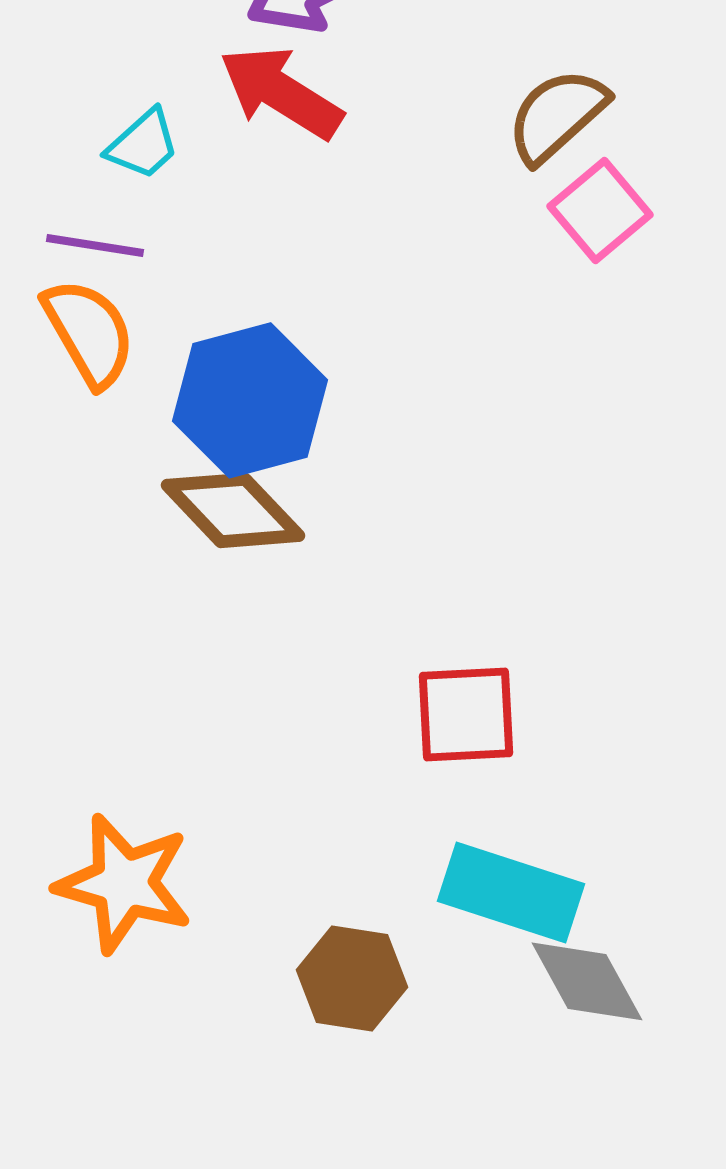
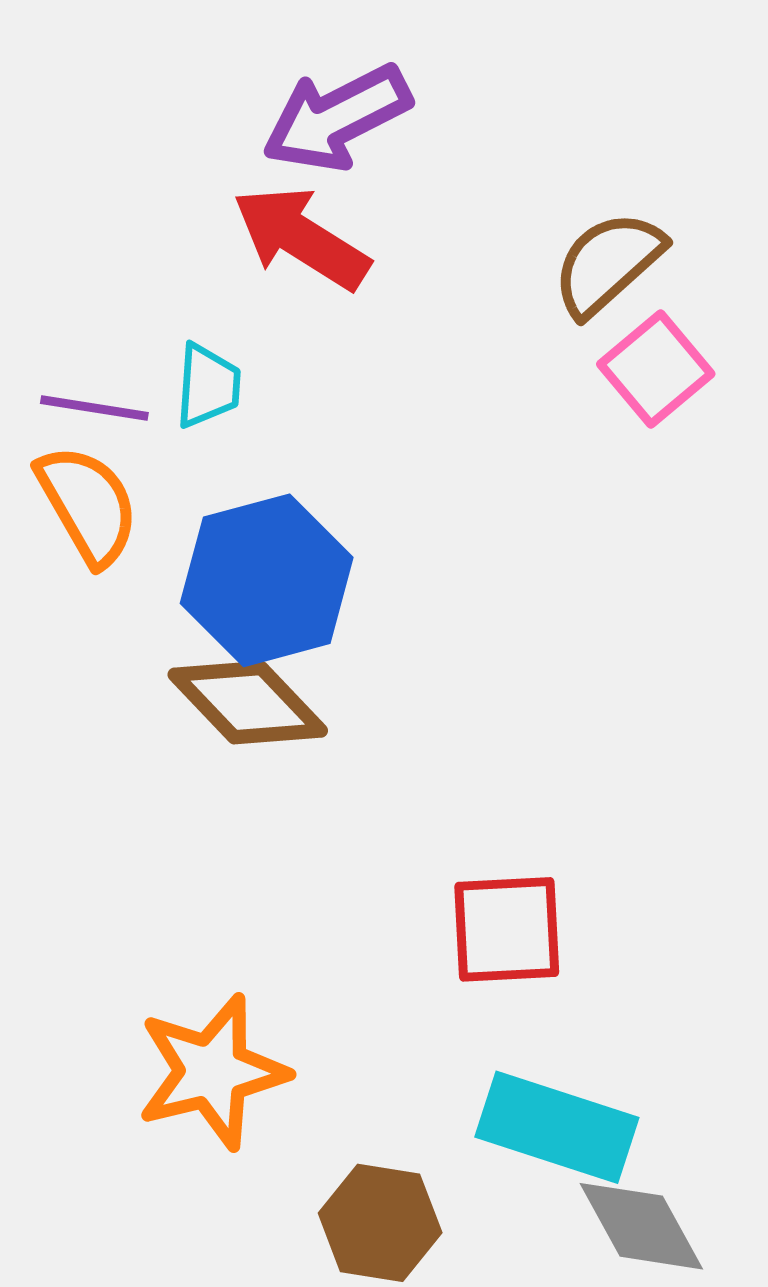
cyan trapezoid: (143, 144) -> (208, 386), moved, turned -44
orange star: (124, 883) -> (212, 1072), moved, turned -30

